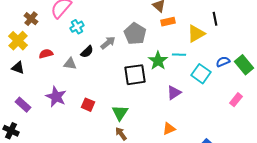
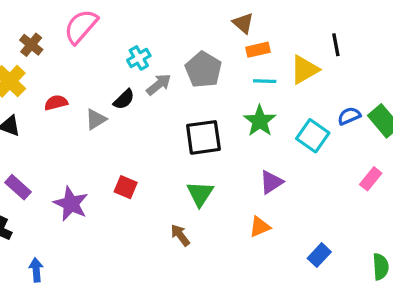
cyan cross: (77, 27) -> (139, 58), moved
cyan line: (179, 55) -> (265, 81), moved
green star: (158, 61) -> (260, 121), moved
gray triangle: (70, 64) -> (96, 119), turned -40
purple triangle: (174, 93) -> (271, 182), moved
purple star: (56, 97) -> (71, 204), moved
green triangle: (120, 113) -> (200, 194), moved

